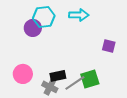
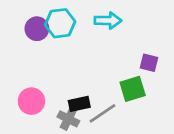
purple circle: (33, 28) -> (37, 29), moved
green square: (90, 79) -> (133, 89), moved

